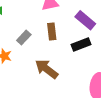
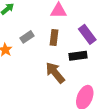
brown arrow: (47, 69) -> (55, 73), moved

